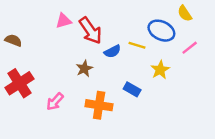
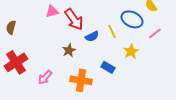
brown semicircle: (13, 40) -> (11, 27), turned -96
yellow line: (137, 45) -> (112, 31), turned 48

